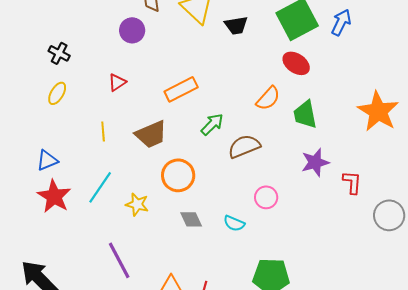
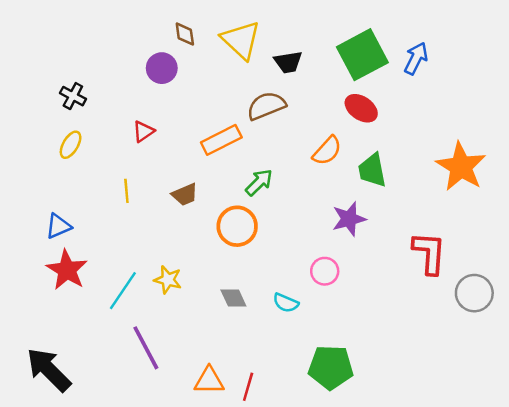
brown trapezoid: (151, 134) -> (185, 195), size x0.7
brown semicircle: (244, 146) -> (266, 106), moved
purple star: (315, 162) -> (349, 219), moved
orange circle: (178, 175) -> (237, 226), moved
red L-shape: (352, 182) -> (429, 253), size x1.5
cyan line: (100, 187) -> (123, 291), moved

